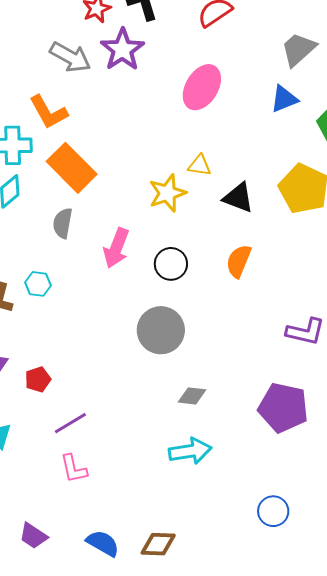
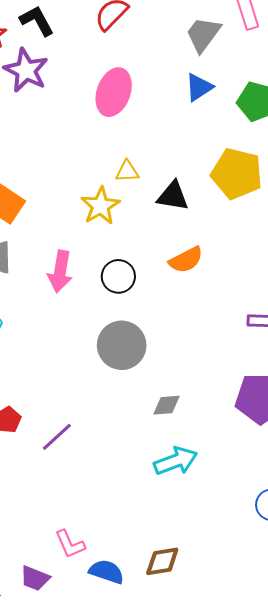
orange semicircle: (239, 261) -> (186, 260), turned -128
purple line: (70, 423) -> (57, 437), moved
pink L-shape: (74, 469) -> (70, 544), moved

